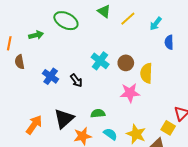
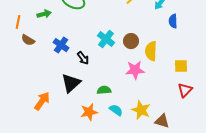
brown semicircle: (20, 62) -> (28, 40), turned -48
blue cross: (51, 76) -> (61, 45), moved
black triangle: (64, 119) -> (71, 83), moved
yellow square: (168, 128) -> (181, 66), moved, turned -32

